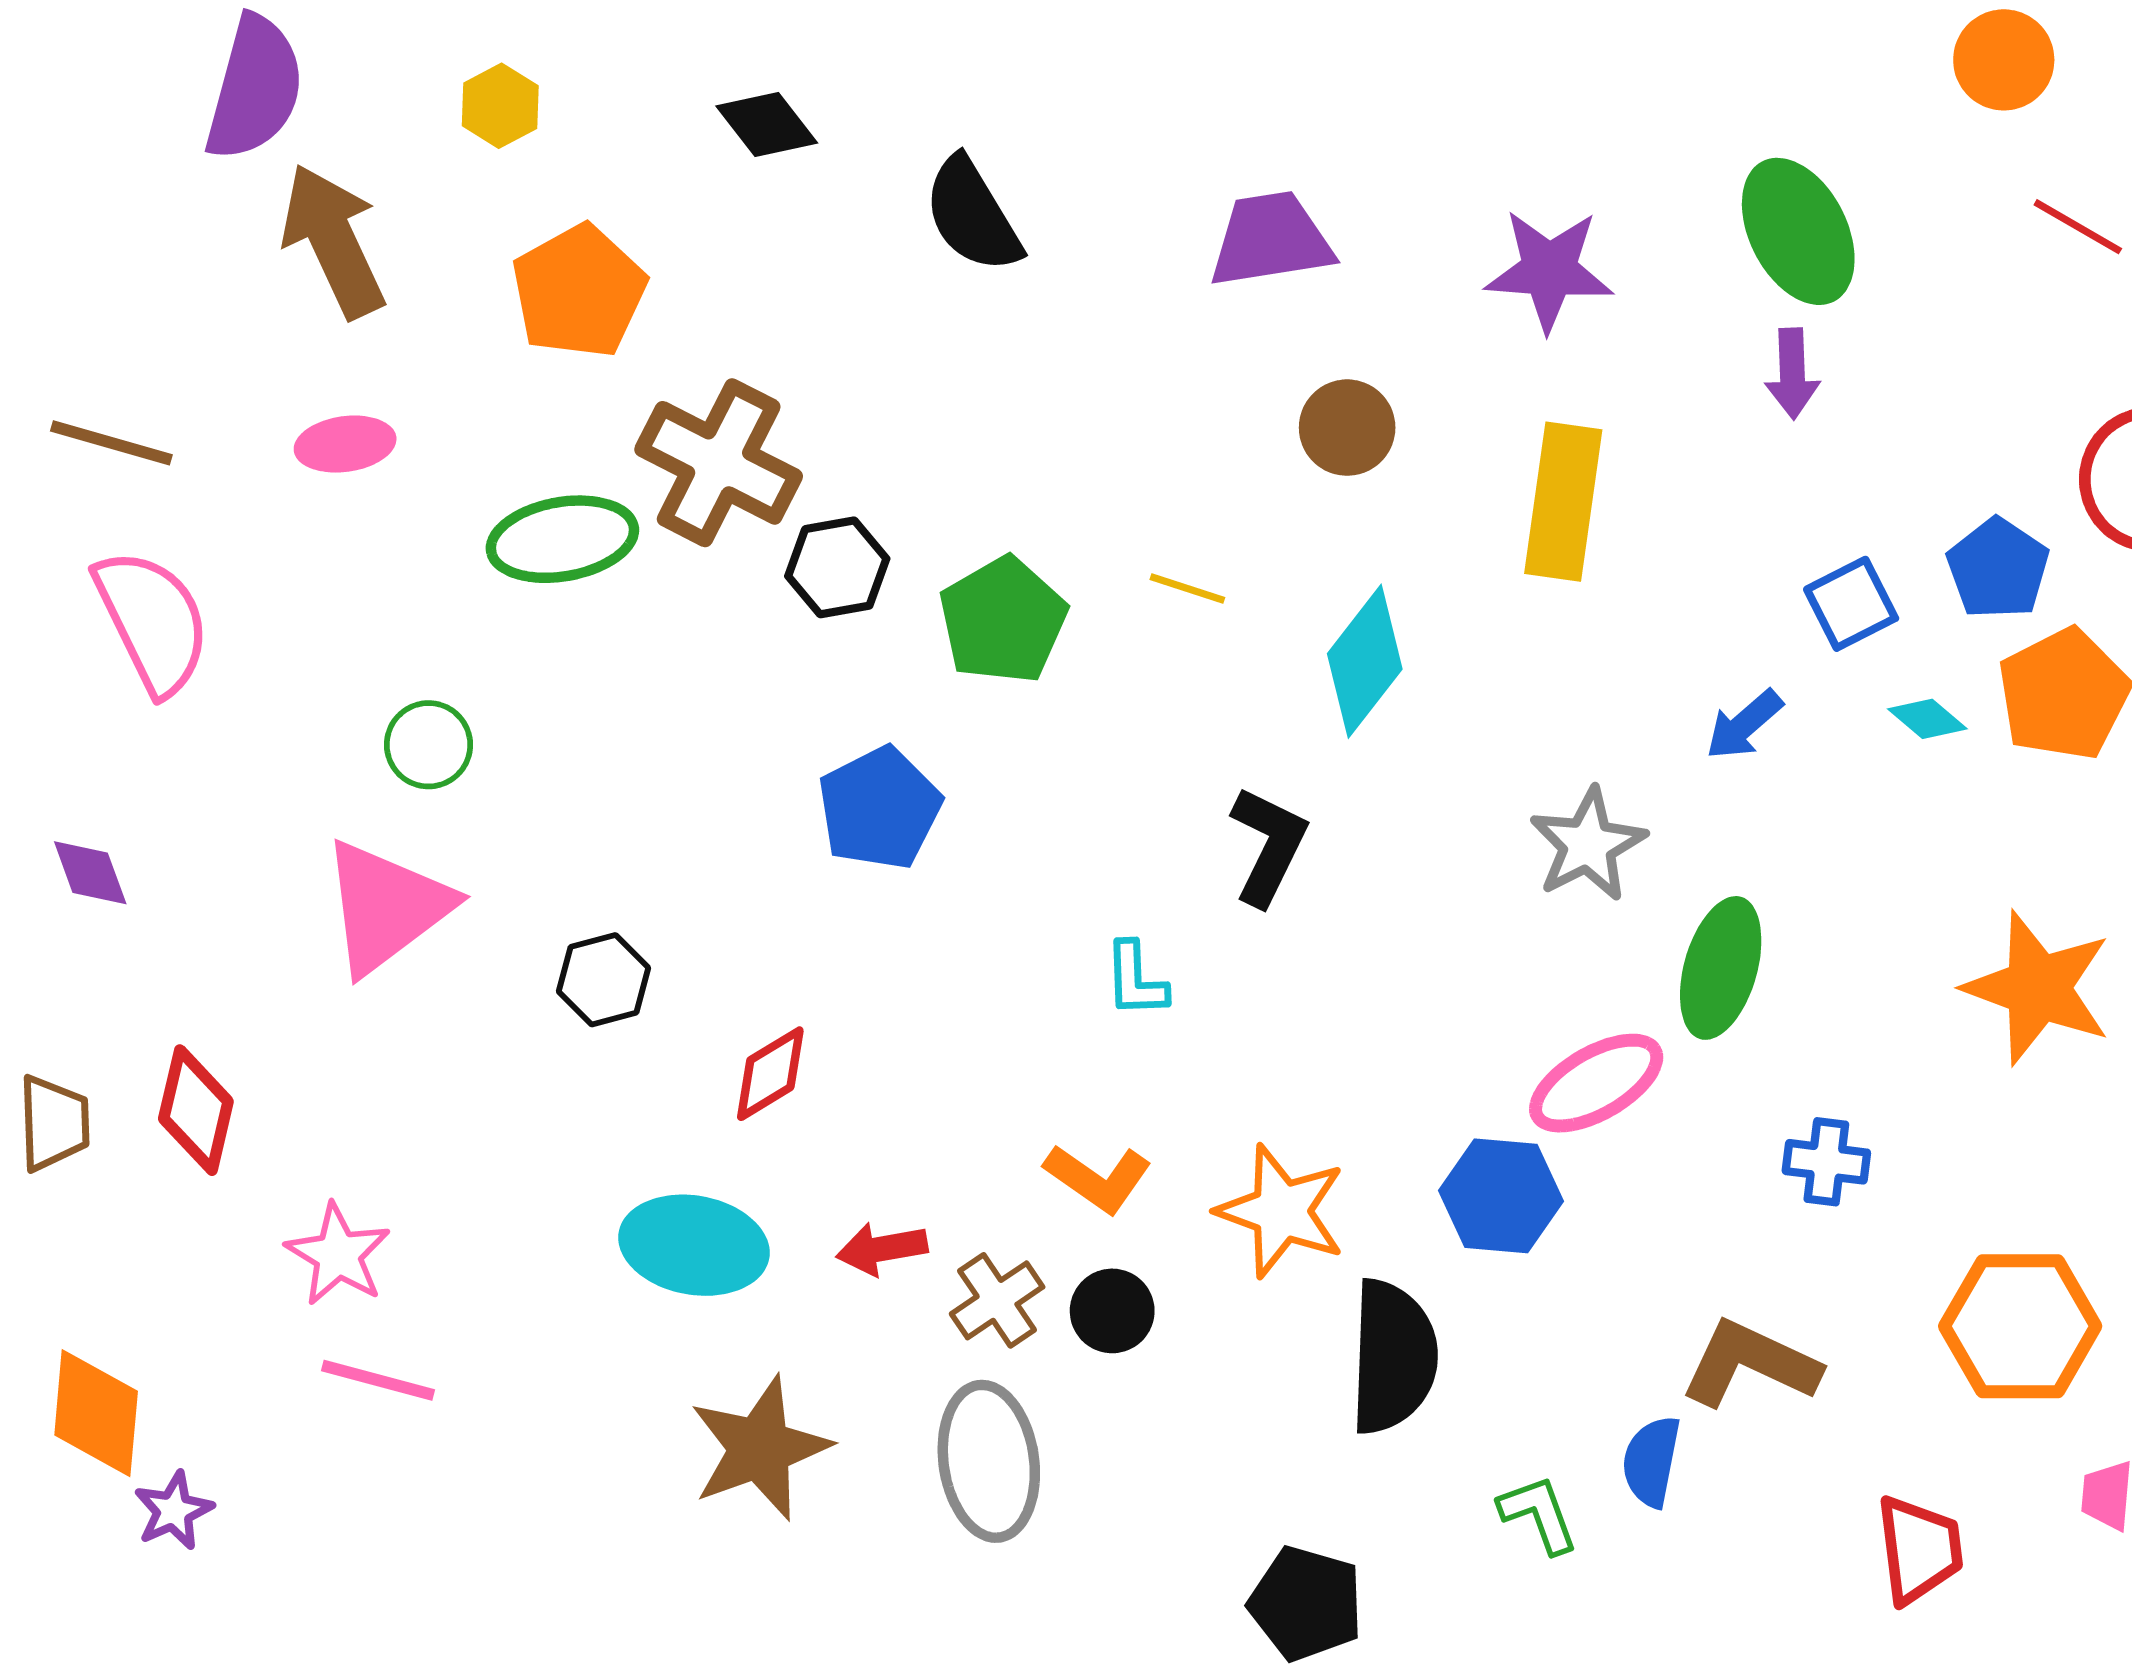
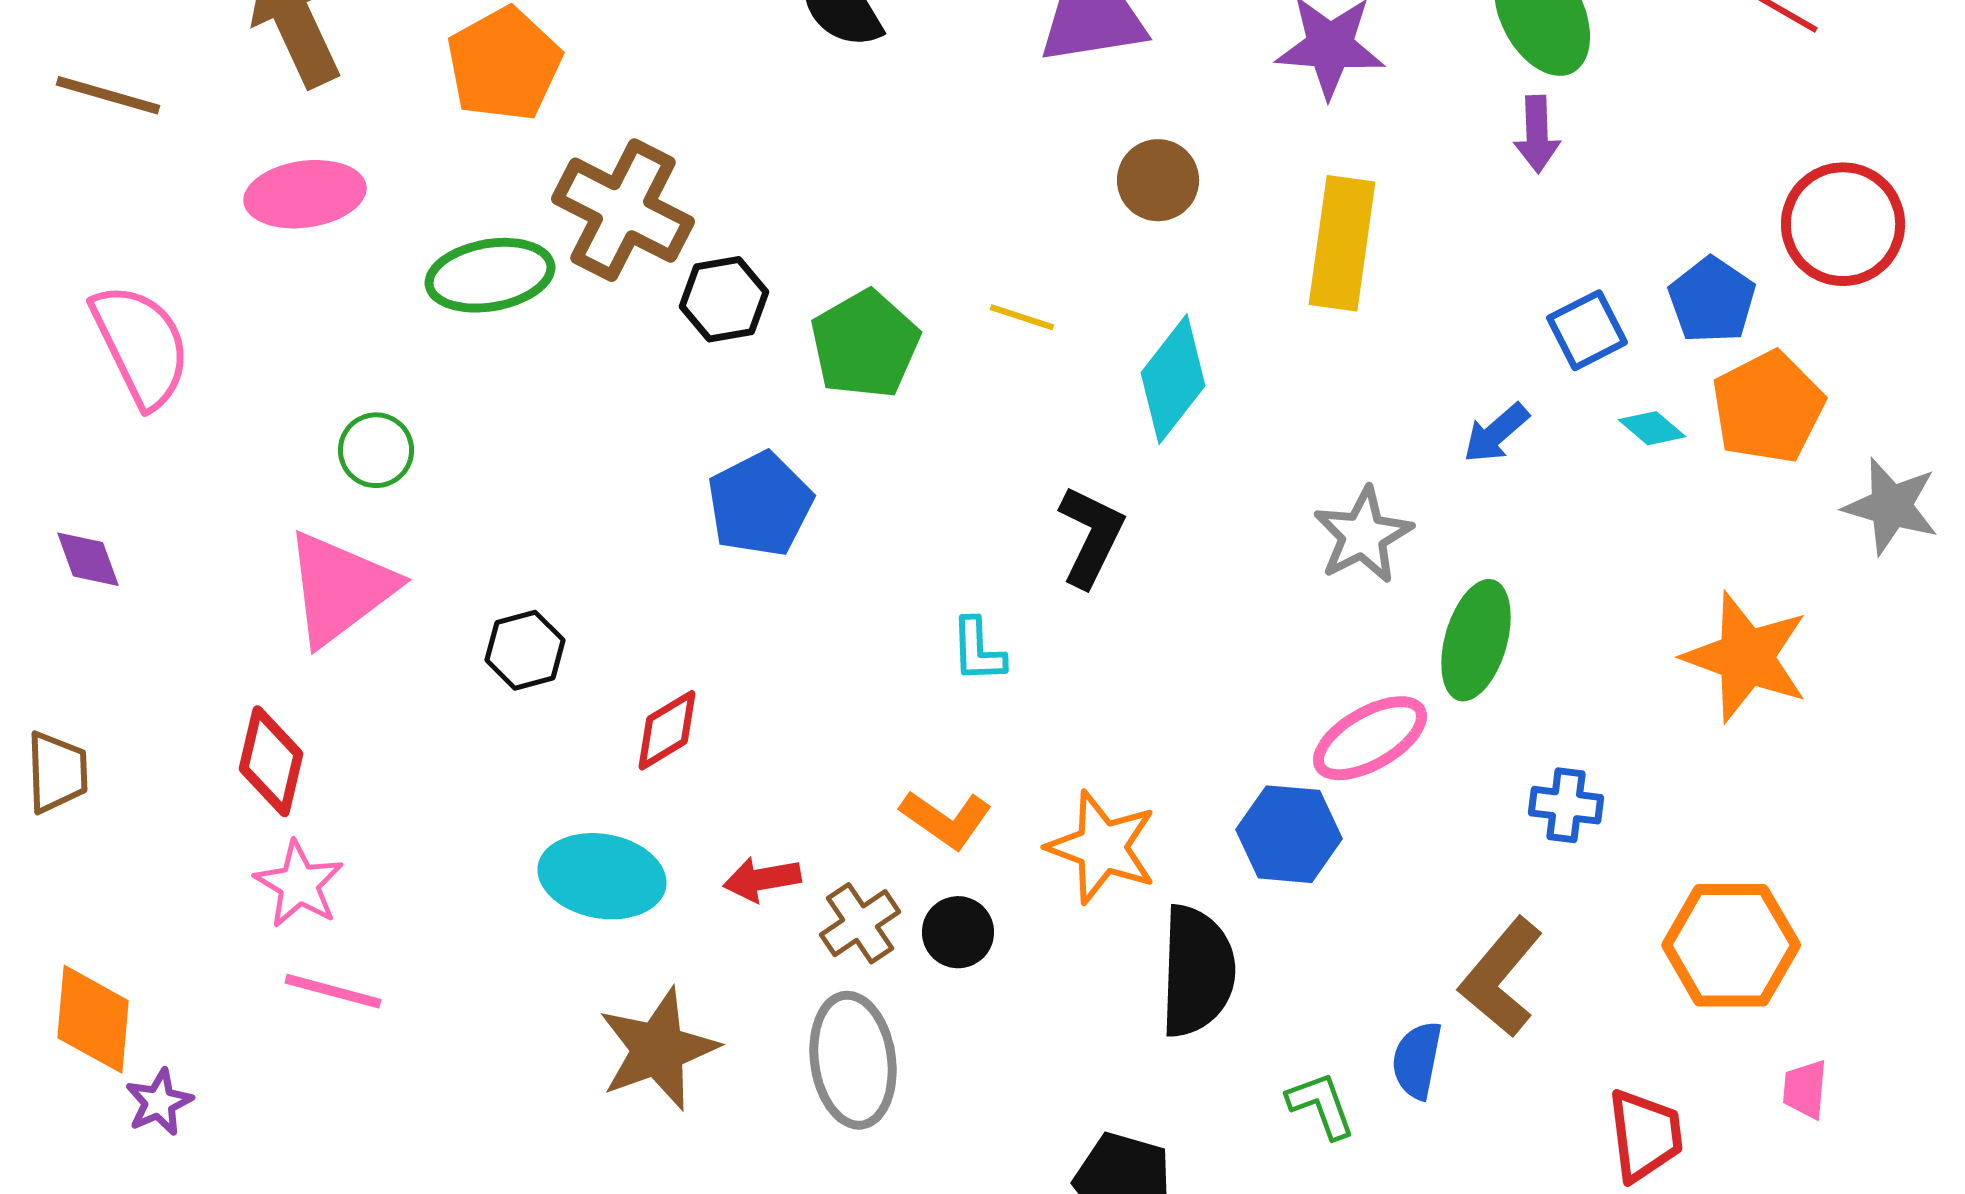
brown line: (111, 443) -> (108, 95), moved
pink ellipse: (345, 444) -> (305, 194), size x1.4
red diamond: (196, 1110) -> (271, 761), moved
brown L-shape: (1750, 1364) -> (1501, 977), turned -75

